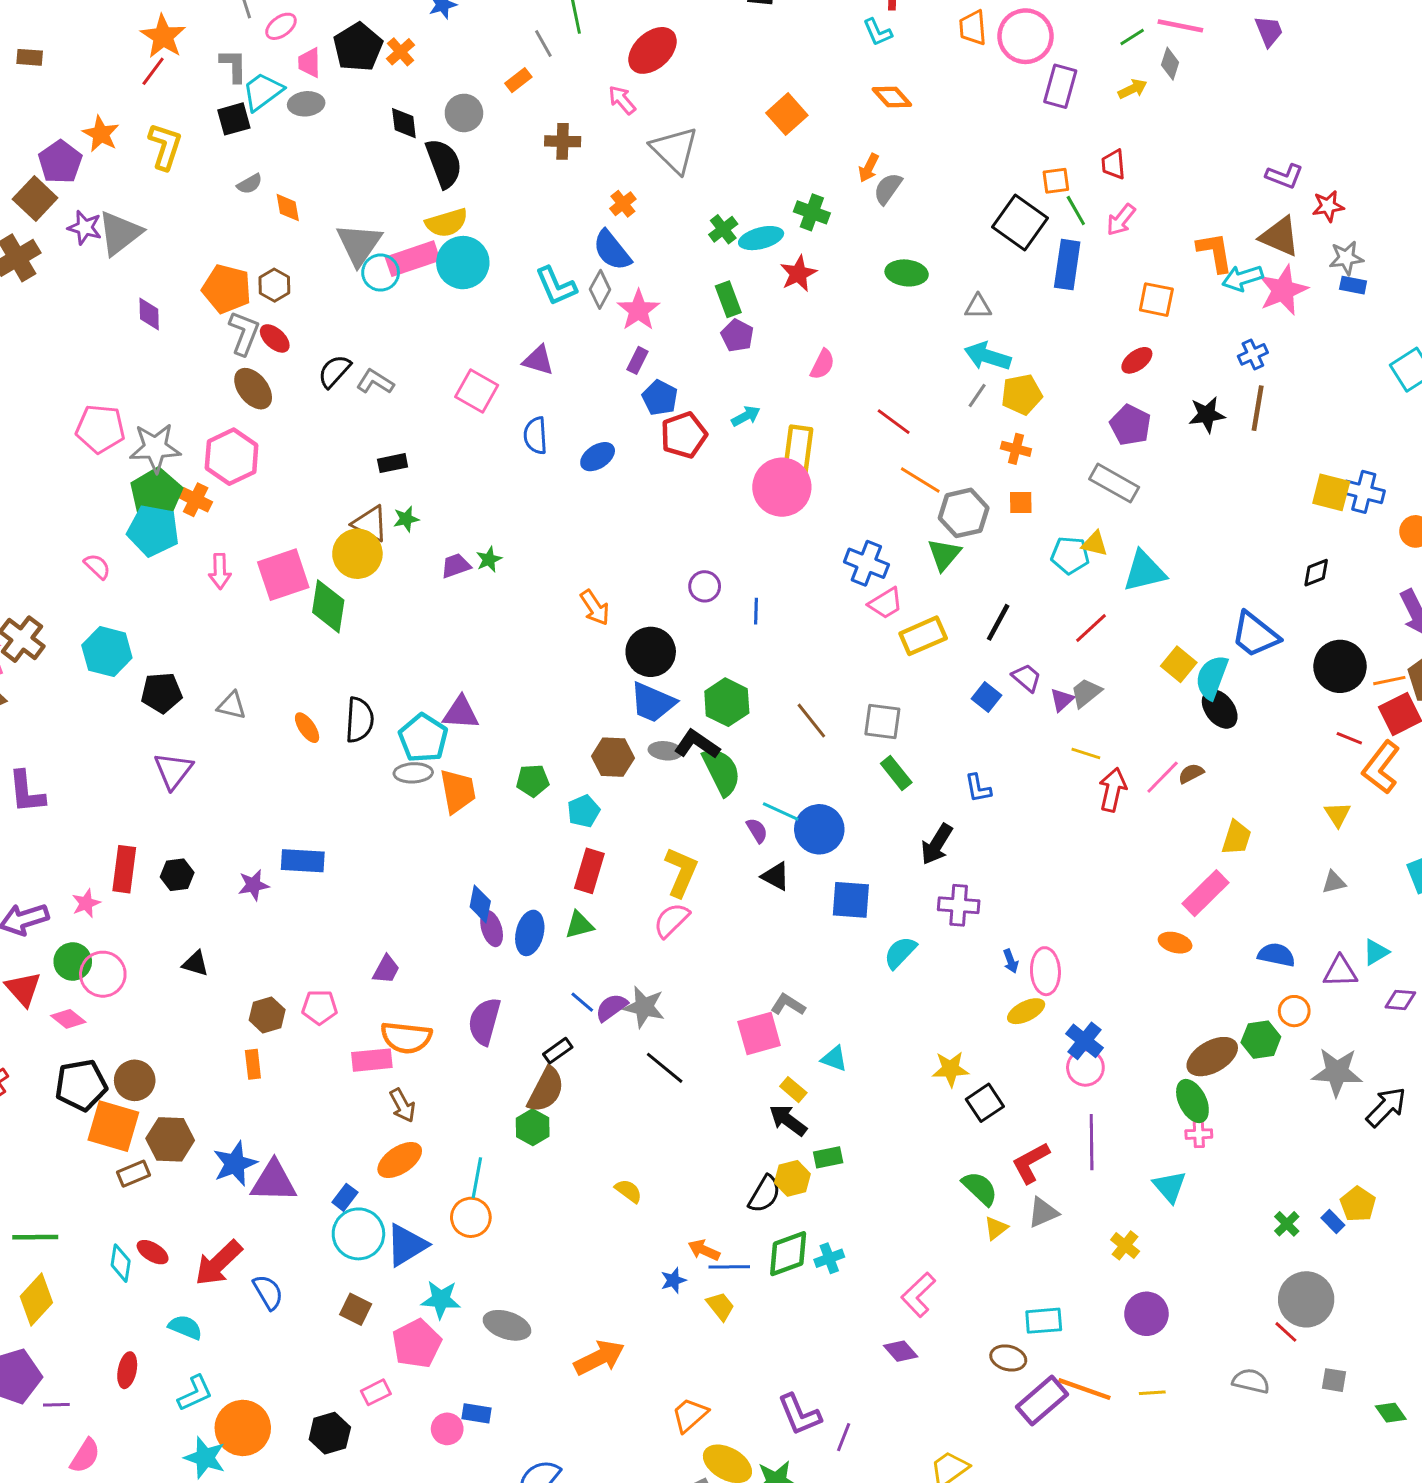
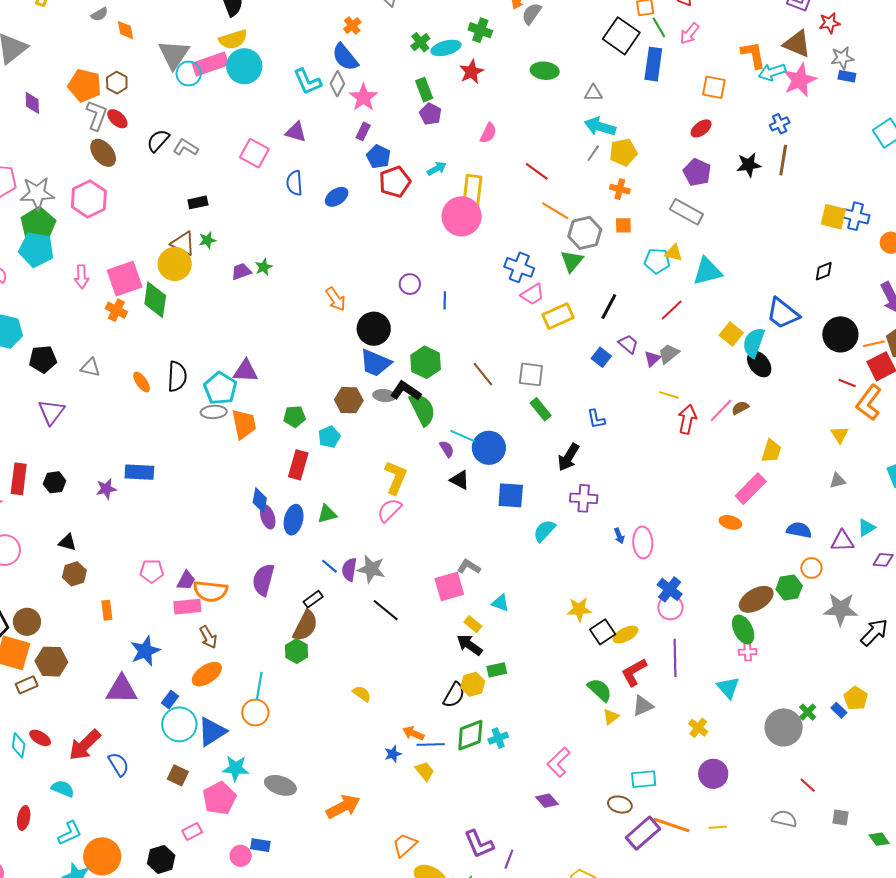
orange cross: (196, 500) -> (116, 310), moved
red rectangle: (589, 871) -> (298, 465), moved
purple trapezoid: (386, 969) -> (186, 580), moved
purple semicircle: (611, 1007) -> (349, 570), turned -45
yellow ellipse: (1026, 1011) -> (626, 635), moved
brown hexagon: (267, 1015) -> (74, 574), moved
blue star: (235, 1164) -> (145, 651), moved
gray circle: (1306, 1299) -> (784, 727), moved

